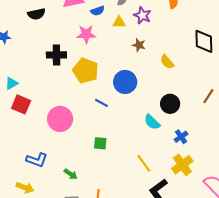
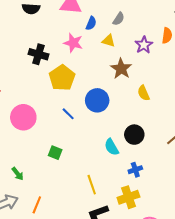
blue semicircle: (98, 11) -> (91, 23), turned -64
purple star: (142, 15) -> (144, 45), moved
brown star: (139, 45) -> (121, 69), size x1.5

